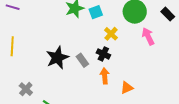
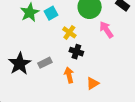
black cross: (103, 54) -> (76, 52), moved
gray rectangle: (82, 60) -> (45, 63), turned -72

